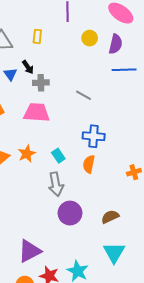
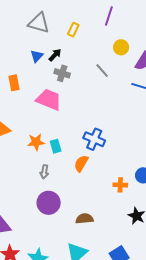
black arrow: (28, 67) -> (55, 55), turned -120
gray line: (84, 95) -> (102, 71), moved
orange star: (27, 154) -> (36, 142), moved
gray arrow: (56, 184) -> (44, 172), size x0.6

